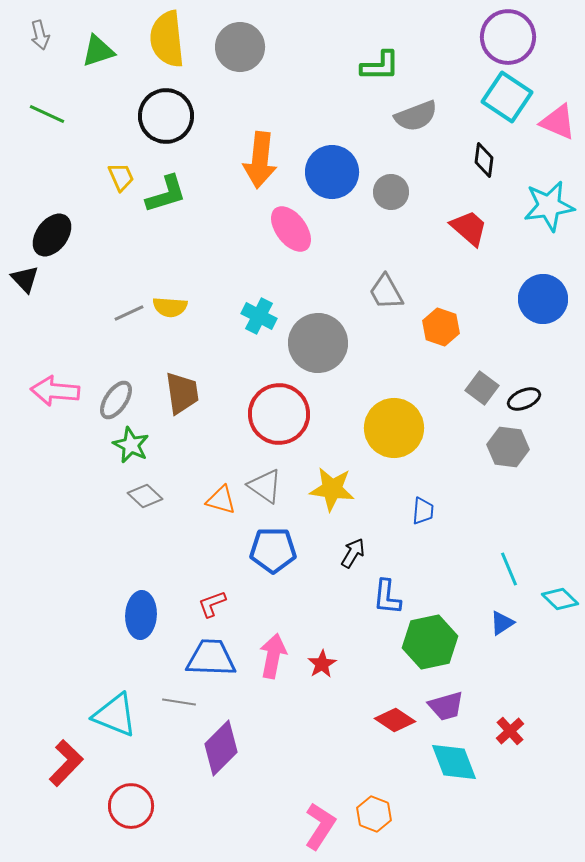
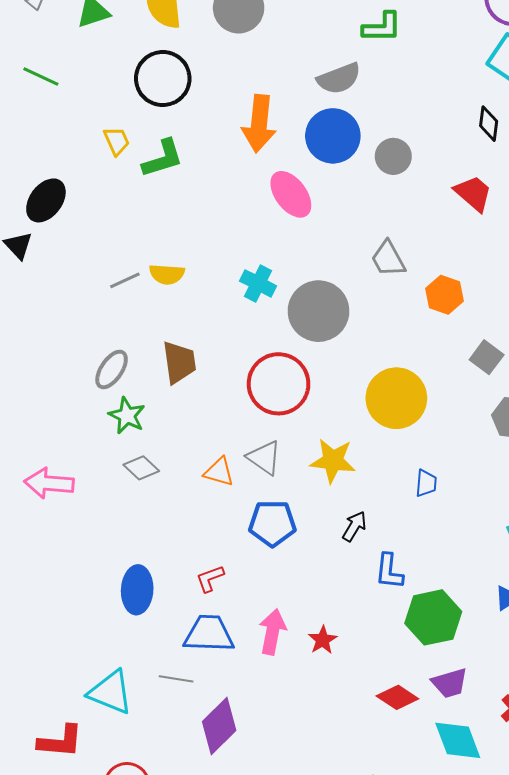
gray semicircle: (416, 116) -> (339, 79), moved
pink arrow: (55, 391) -> (49, 483), moved
red L-shape: (66, 763) -> (60, 741), turned 51

